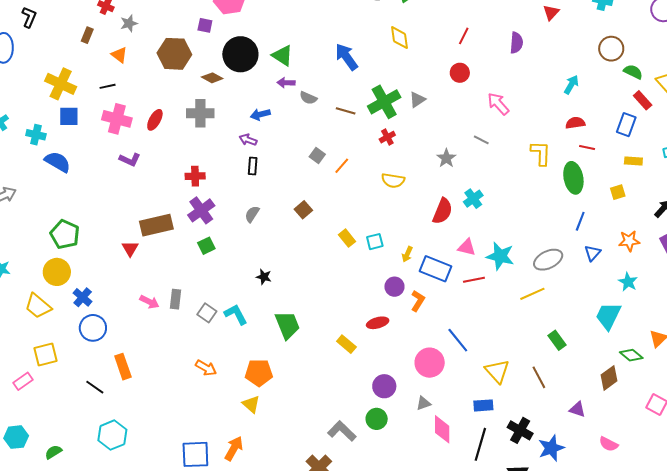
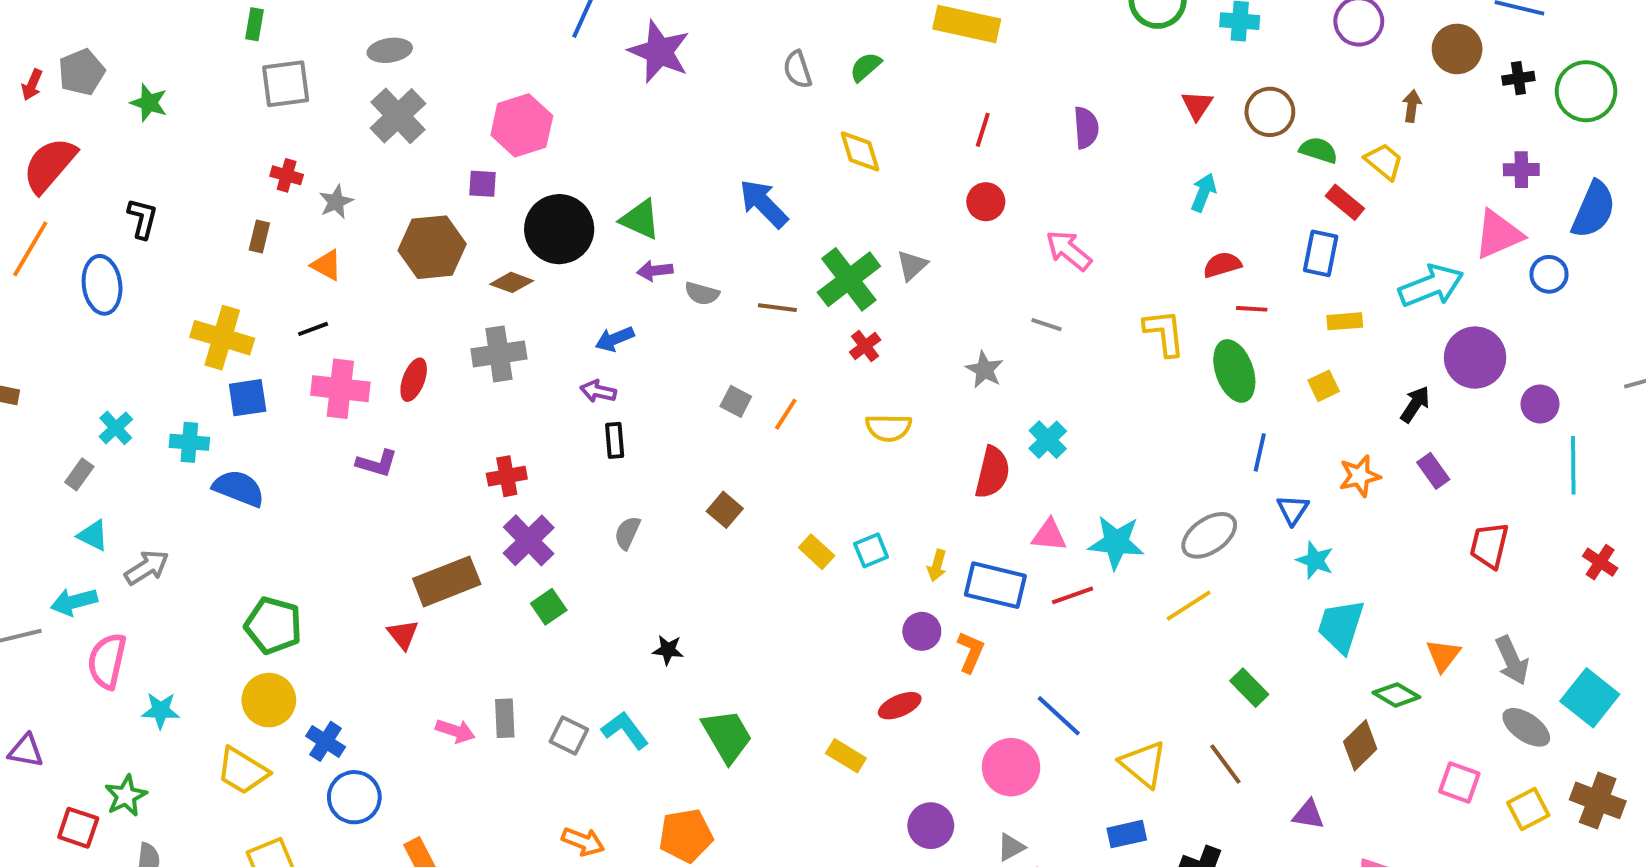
red triangle: (551, 12) -> (1197, 105), moved
cyan star: (628, 282) -> (1315, 560), moved

